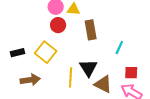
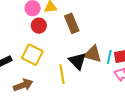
cyan line: (119, 48) -> (109, 57), moved
brown triangle: (103, 84) -> (93, 54), moved

